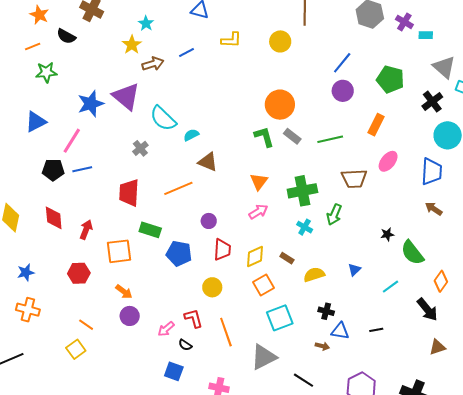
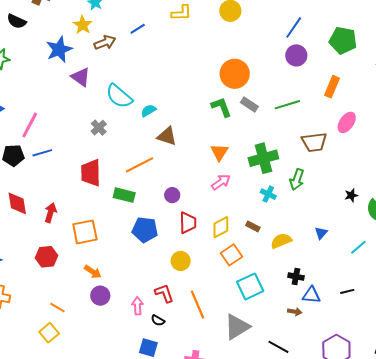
purple triangle: (126, 96) -> (81, 77), size x0.7
blue star: (91, 104) -> (59, 49), moved
green rectangle: (150, 230) -> (124, 195), moved
pink arrow: (166, 329) -> (138, 306), turned 132

